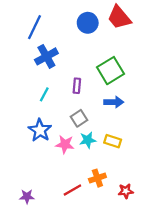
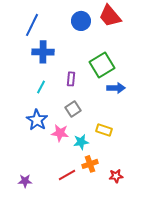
blue cross: (46, 56) -> (43, 52), turned 30
blue arrow: (114, 102) -> (116, 88), moved
cyan star: (88, 140) -> (81, 142), moved

